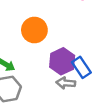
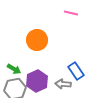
purple hexagon: (62, 61) -> (37, 81), moved

